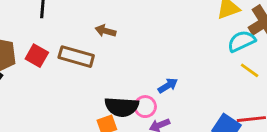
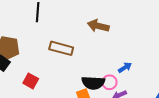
brown arrow: (106, 31) -> (98, 26), moved, size x1.5
red square: (37, 56) -> (31, 81), moved

